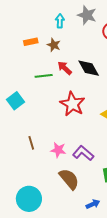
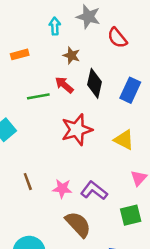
brown star: (54, 45) -> (71, 55), moved
black diamond: (89, 68) -> (94, 83), turned 45
red star: (72, 104) -> (77, 130), turned 30

